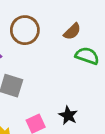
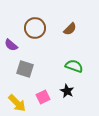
green semicircle: (87, 56) -> (74, 66), moved

